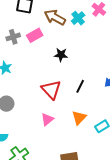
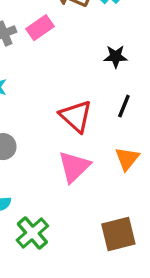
black star: (61, 55) -> (116, 57), moved
pink triangle: (47, 119) -> (74, 167), size x1.5

